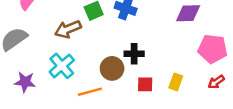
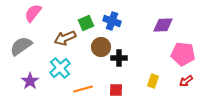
brown circle: (112, 68) -> (101, 47), moved
purple star: (25, 82) -> (30, 81), turned 30
red square: (145, 84) -> (116, 90), moved

